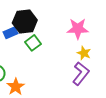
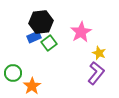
pink star: (78, 29) -> (81, 32), moved, turned -30
blue rectangle: (11, 33) -> (34, 37), moved

